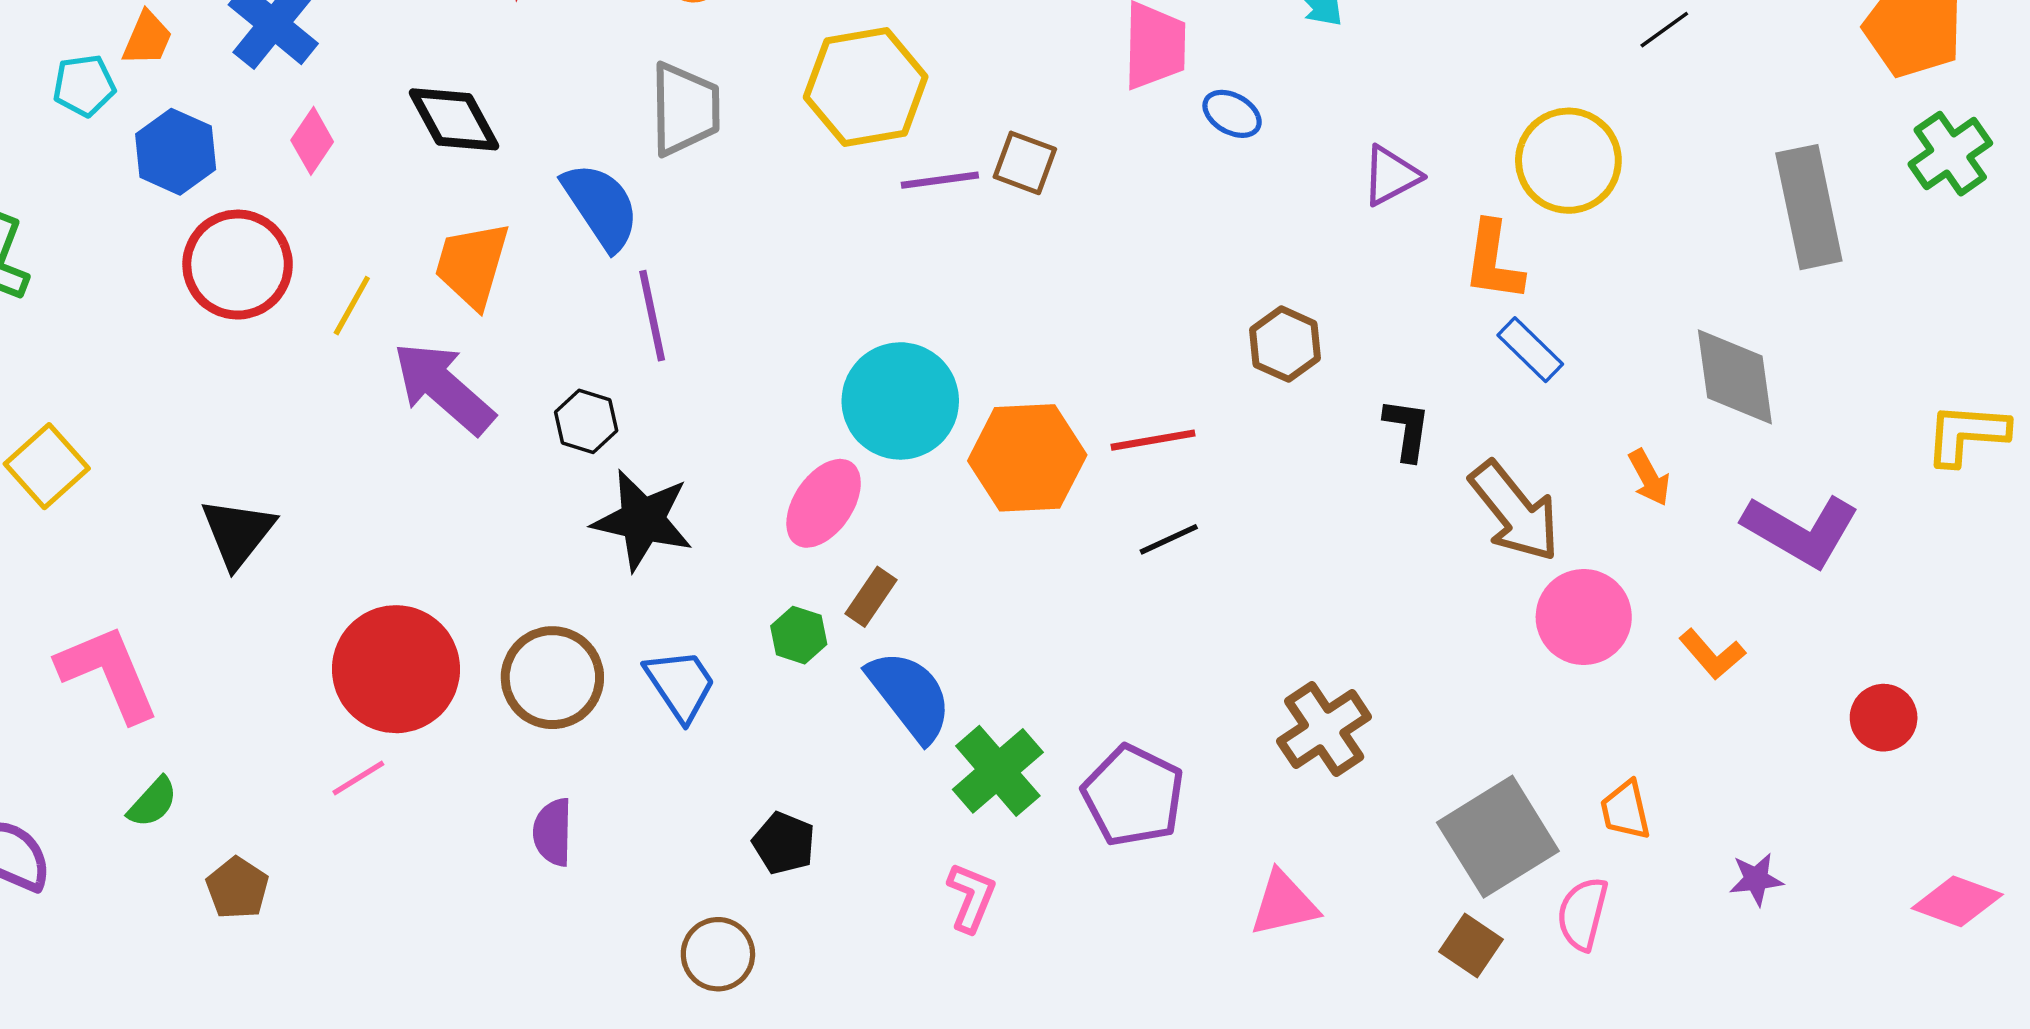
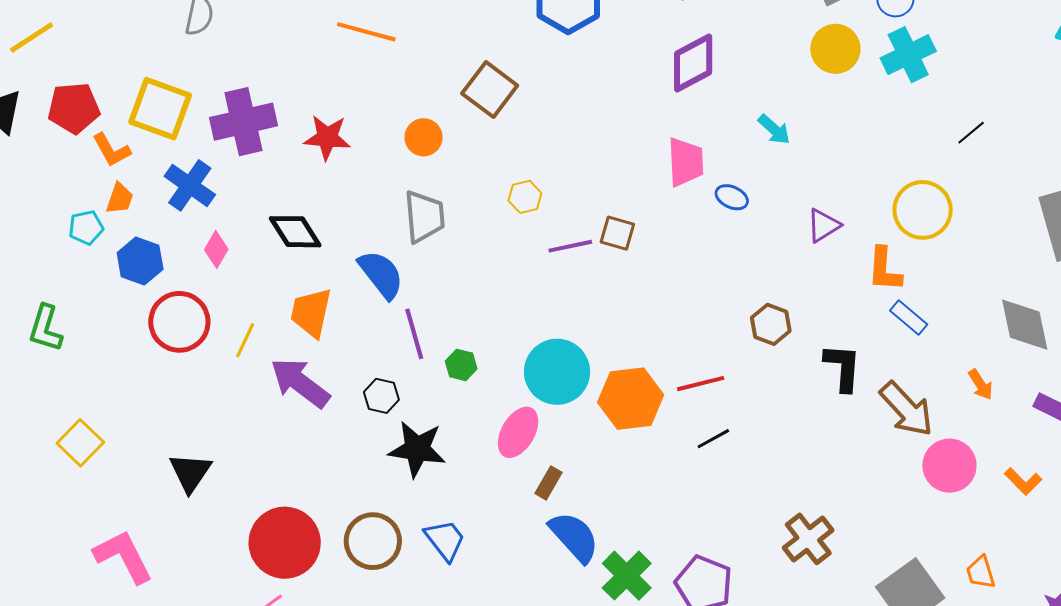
yellow hexagon: (866, 87) -> (525, 197), size x0.5
black L-shape: (1407, 429) -> (843, 367), size x1.4
green hexagon: (799, 635) -> (461, 365), moved

